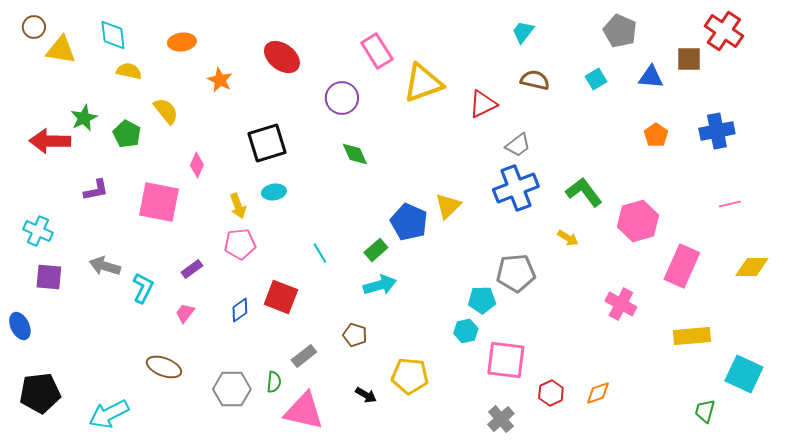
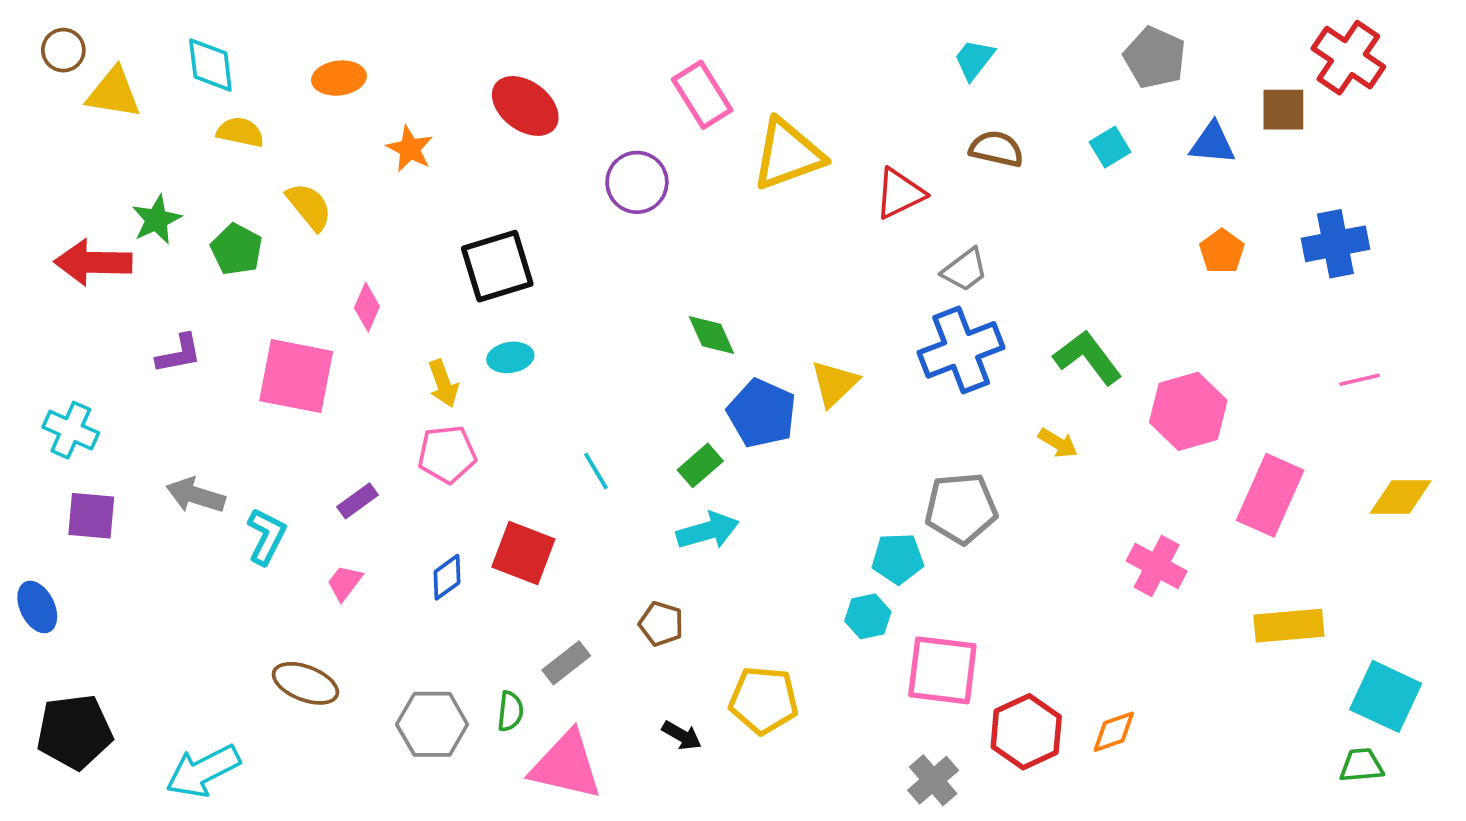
green diamond: (355, 154) -> (711, 335), moved
red hexagon: (551, 393) -> (1026, 732), size x1.5
green trapezoid: (705, 411) -> (1361, 765), moved, turned 70

